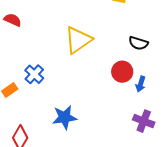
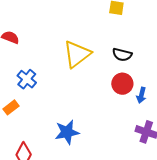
black semicircle: (138, 43) -> (122, 55), moved
blue cross: (34, 74) -> (27, 79), moved

